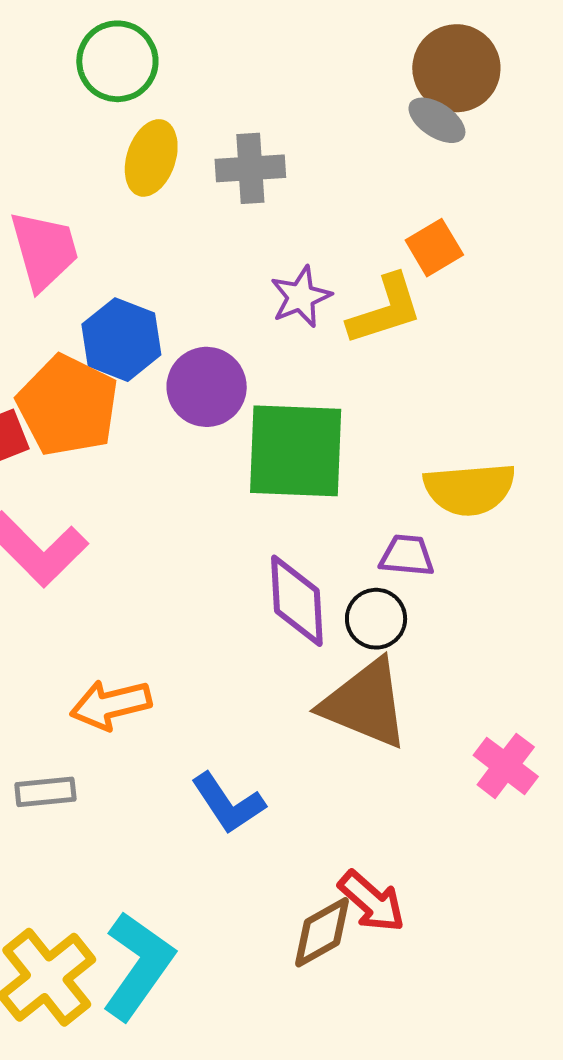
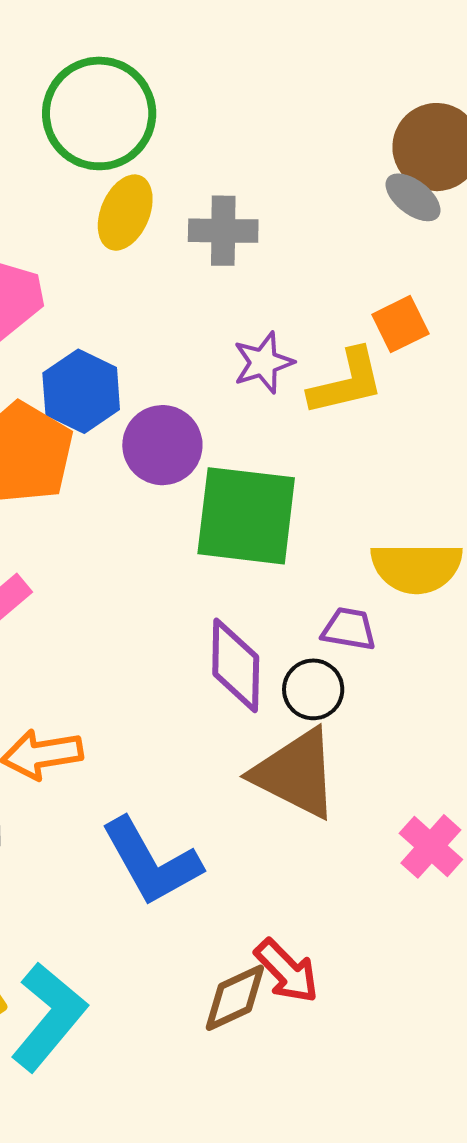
green circle: (117, 61) -> (99, 113), size x1.4
blue L-shape: (228, 803) -> (151, 862), size x1.4

